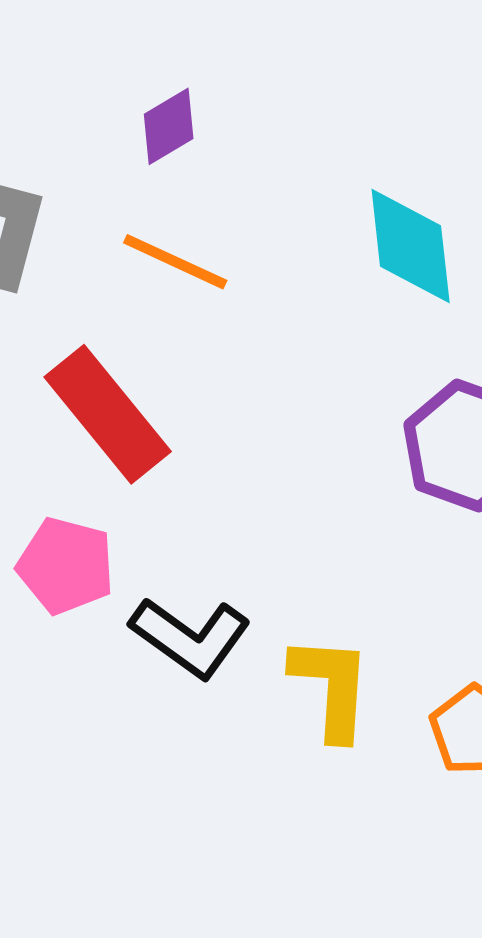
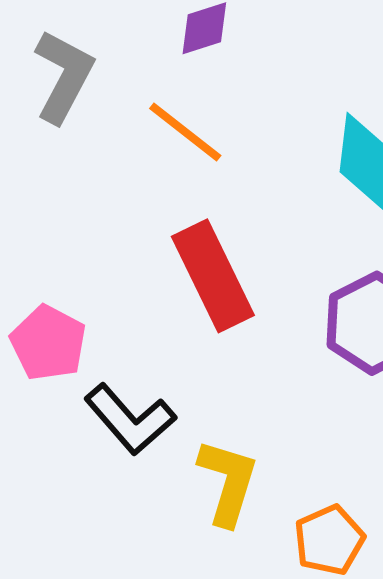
red rectangle: (108, 414) -> (213, 276), moved

